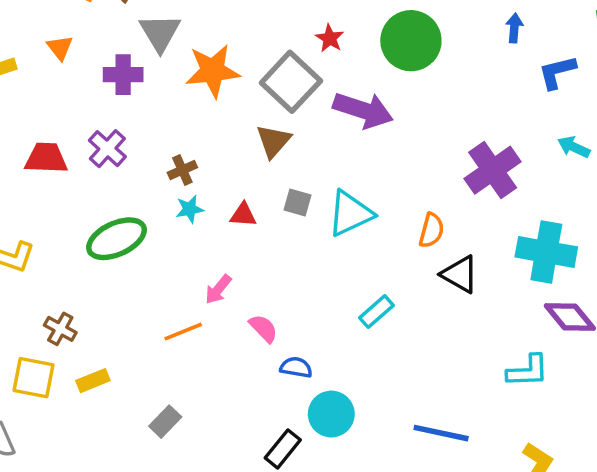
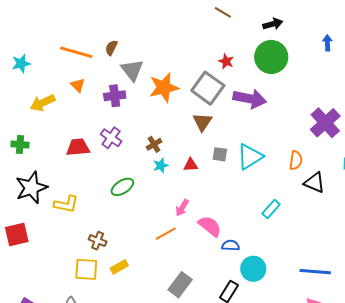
green ellipse: (116, 239) -> (122, 187), size x0.7
pink semicircle: (264, 328) -> (210, 226), size x1.4
gray rectangle: (165, 422) -> (180, 285), moved, size x1.4

